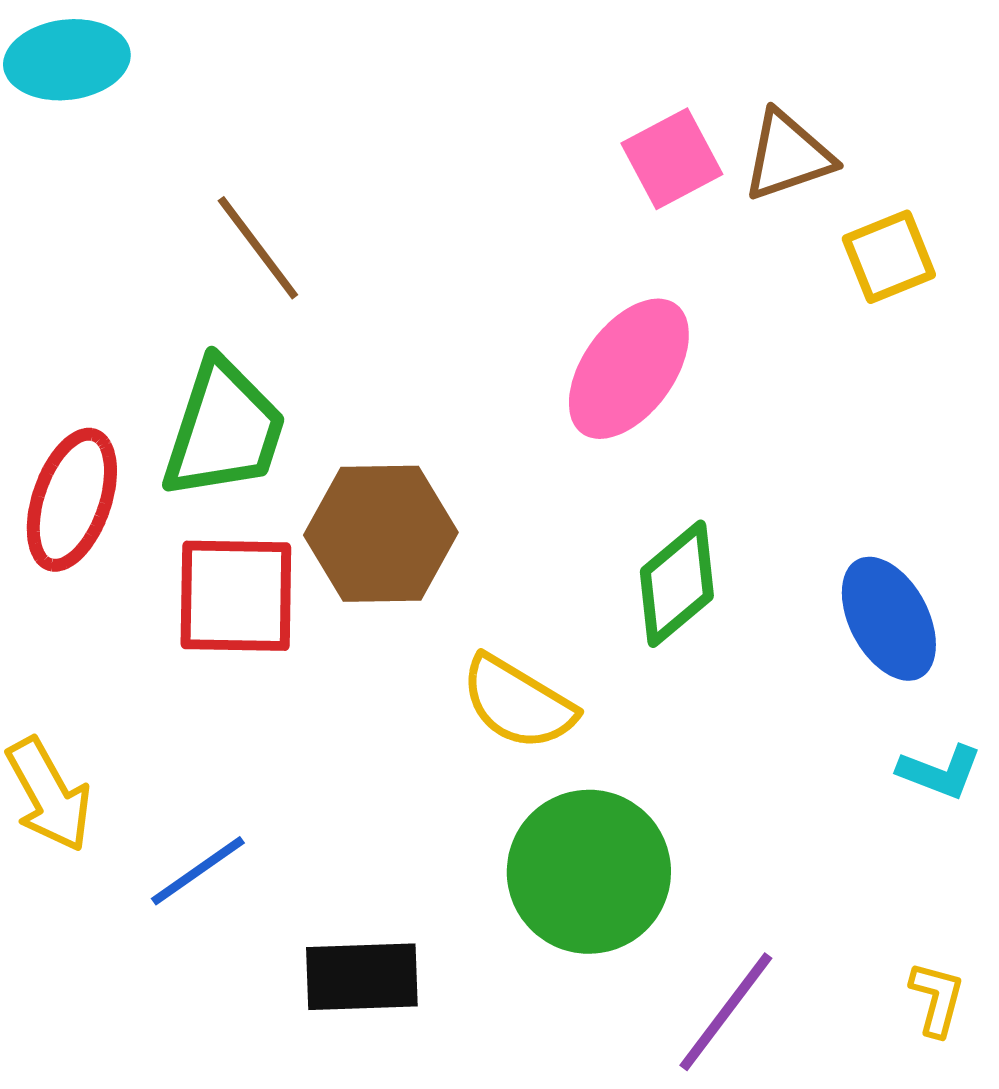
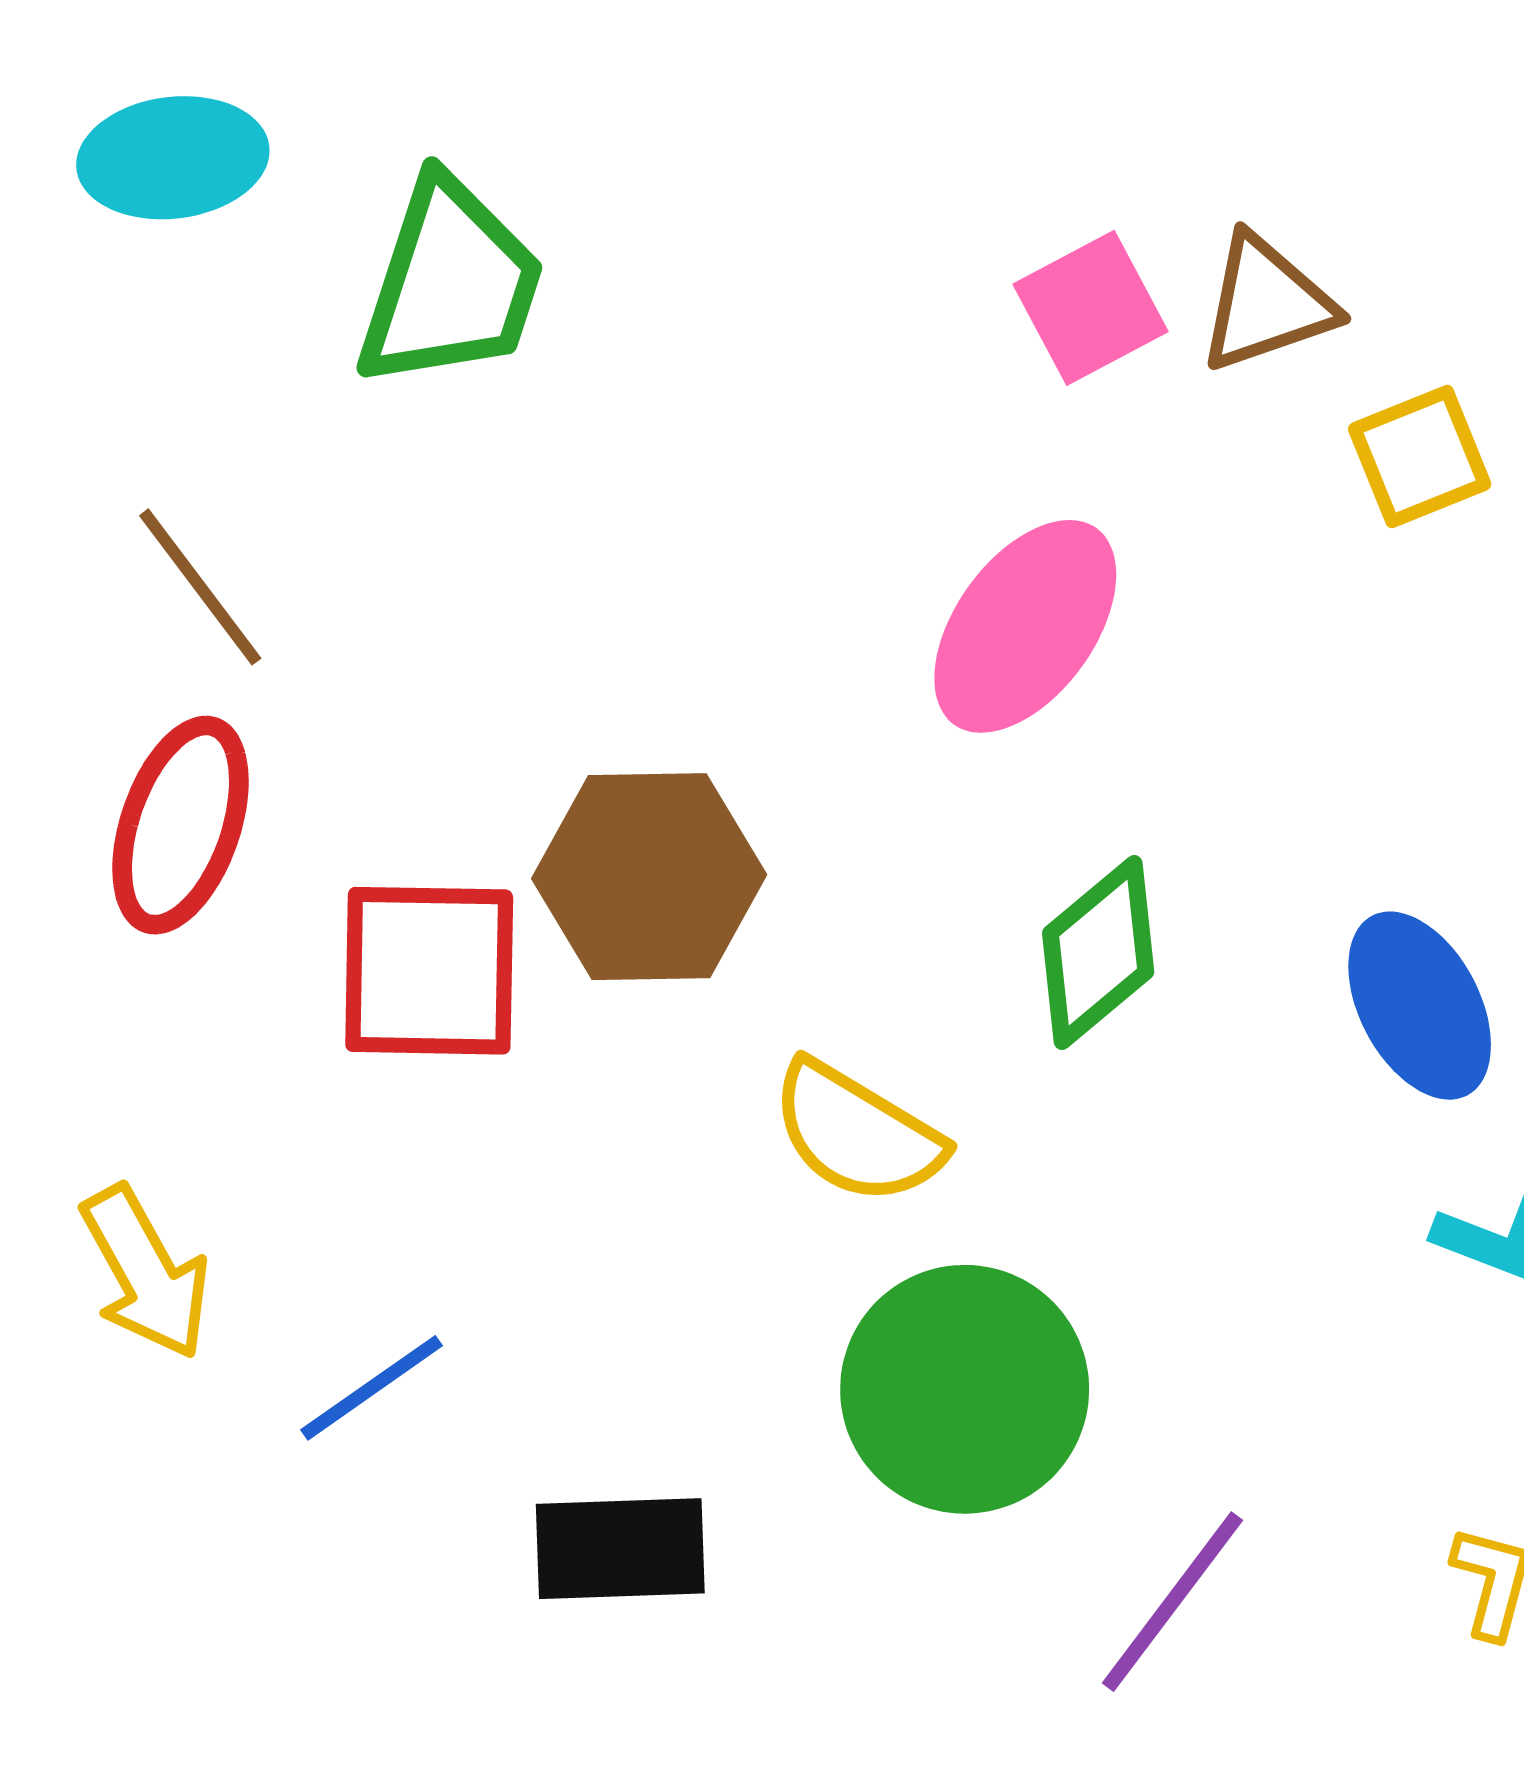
brown line: (258, 248) -> (200, 587), moved
green trapezoid: (224, 430) -> (450, 284), moved

